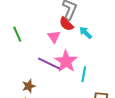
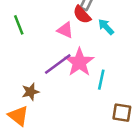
pink triangle: (54, 37) -> (65, 30), turned -32
purple line: (49, 63) -> (58, 64), turned -65

